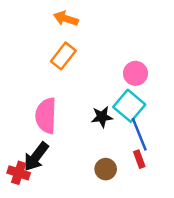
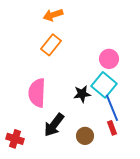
orange arrow: (66, 19) -> (53, 15), turned -36
black arrow: (36, 157) -> (54, 125), moved

